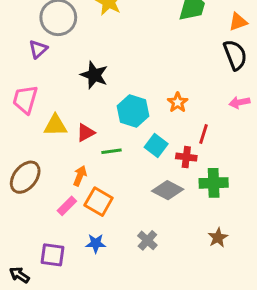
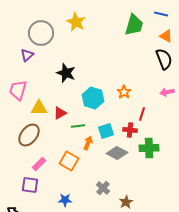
orange triangle: (238, 22) -> (166, 36), turned 48
cyan square: (156, 146) -> (106, 131), moved, turned 35
orange arrow: (80, 176) -> (88, 143), moved
brown ellipse: (25, 177) -> (29, 135), moved
pink rectangle: (67, 206) -> (39, 164), moved
brown star: (218, 238) -> (126, 202), moved
blue star: (96, 243) -> (65, 200), moved
purple square: (53, 255) -> (30, 185), moved

